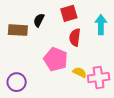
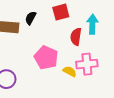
red semicircle: (75, 37) -> (76, 37), moved
pink cross: (99, 78) -> (87, 64), moved

